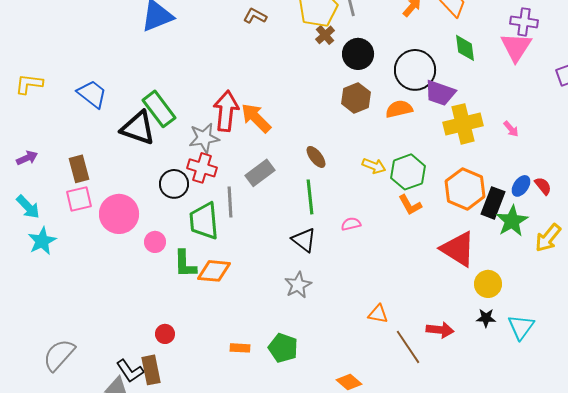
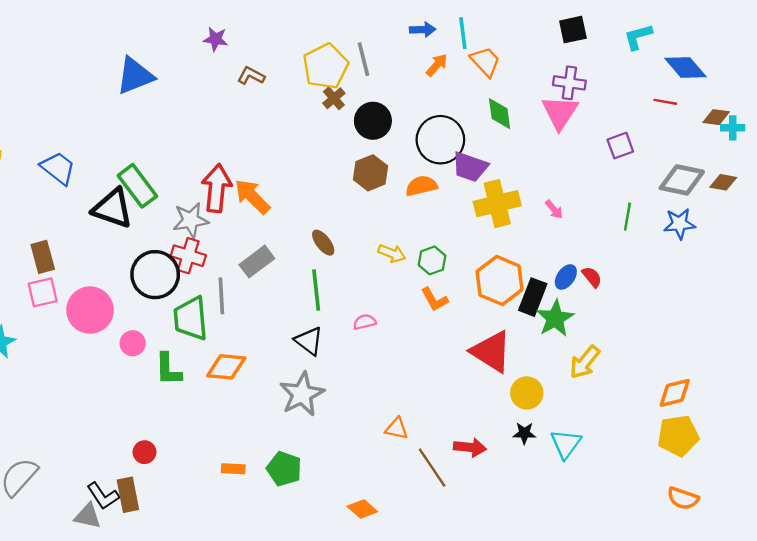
green hexagon: (408, 172) -> (432, 260), size x0.7
black circle: (174, 184) -> (155, 275), size x1.4
yellow arrow: (548, 238) -> (585, 362), moved
orange diamond: (214, 271) -> (226, 367), moved
gray star: (298, 285) -> (302, 394), size x1.4

